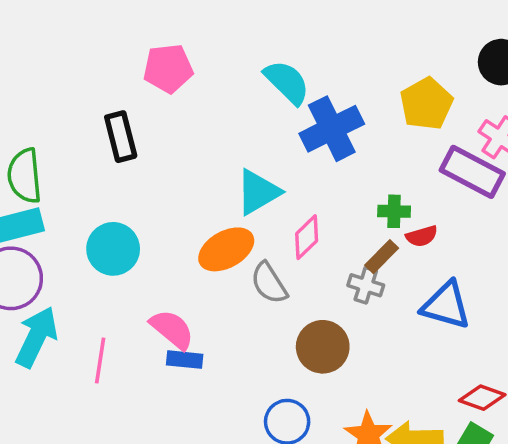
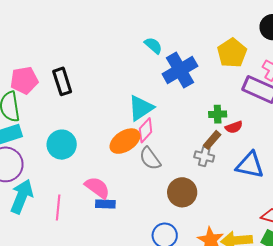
pink pentagon: (168, 68) -> (24, 80), moved
cyan semicircle: (287, 82) -> (153, 45), size x0.7
pink diamond: (307, 237) -> (146, 130), moved

